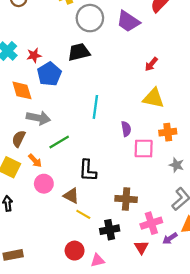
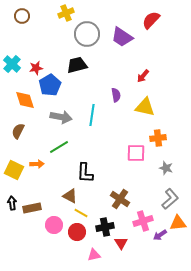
gray arrow: (38, 118) -> (61, 117), moved
purple semicircle: (126, 129) -> (116, 95), moved
brown semicircle: (19, 139) -> (18, 131), moved
orange arrow: (35, 161) -> (37, 164), turned -48
pink circle: (44, 184) -> (54, 225), moved
brown cross: (126, 199) -> (120, 199), turned 30
red triangle: (141, 247) -> (121, 243), moved
red circle: (75, 251) -> (77, 232), moved
brown rectangle: (13, 255) -> (32, 208), moved

